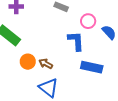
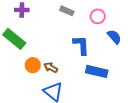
pink circle: (88, 21) -> (98, 16), moved

